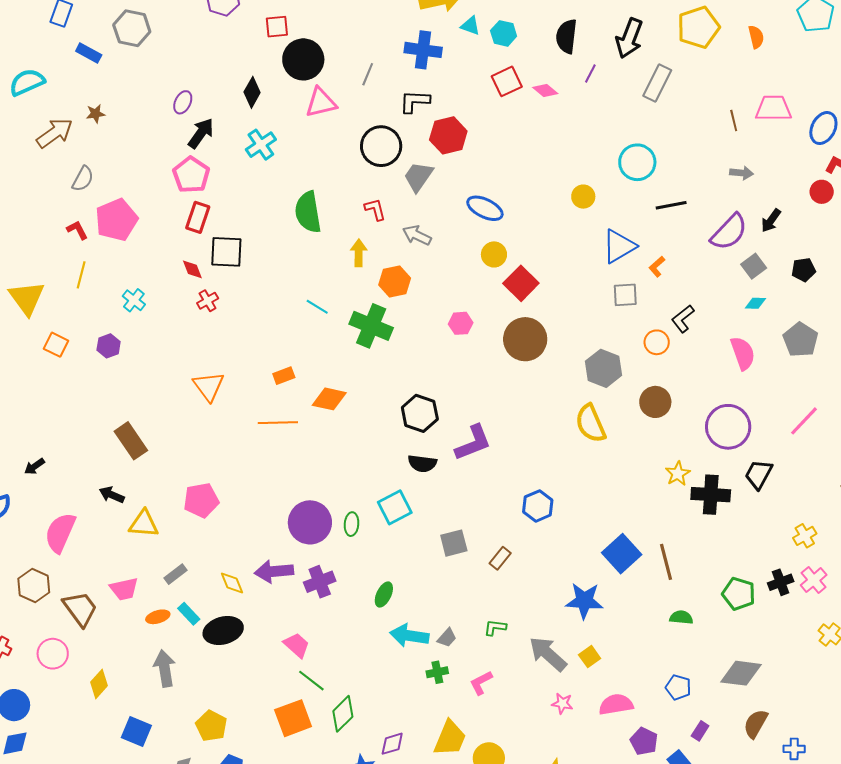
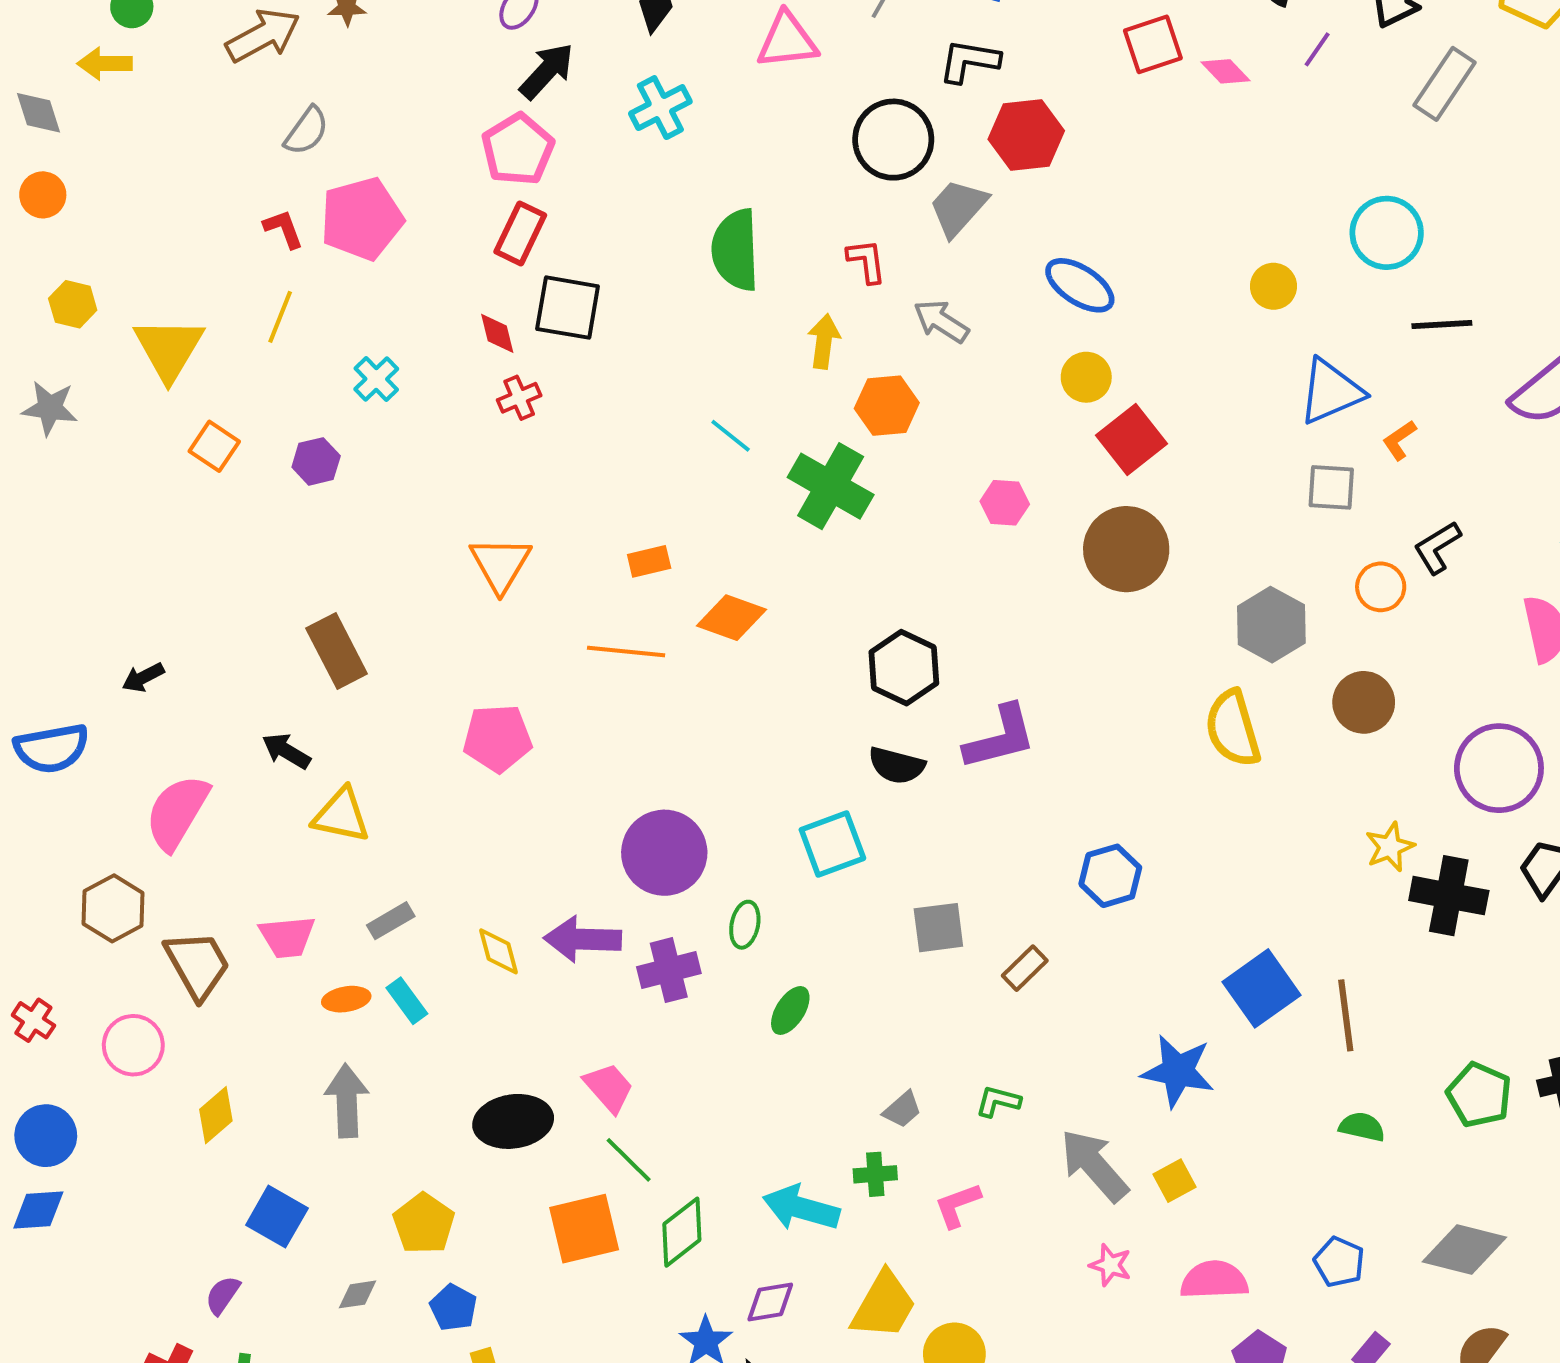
pink pentagon: (201, 500) -> (497, 738), moved
green ellipse: (352, 524) -> (745, 925), moved
black ellipse: (223, 631) -> (513, 1121), moved
cyan arrow: (409, 636) -> (801, 1208), moved

